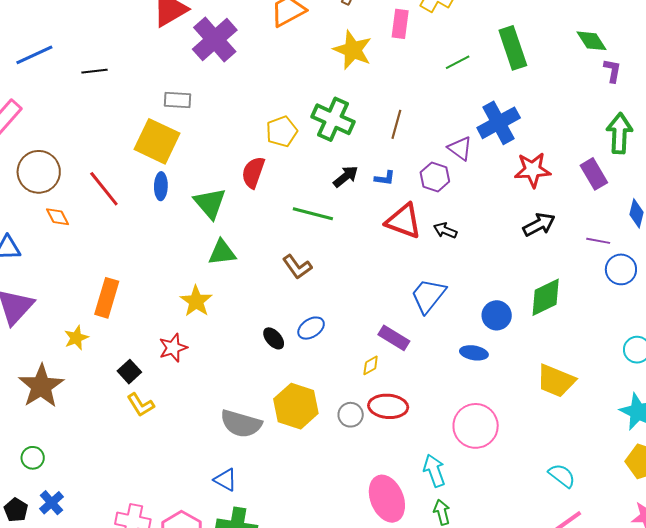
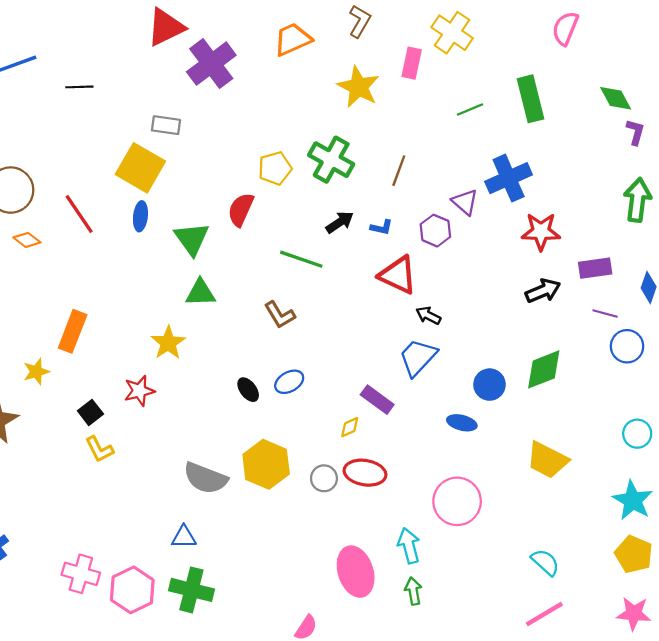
purple rectangle: (594, 174) -> (595, 268), moved, turned -72
orange diamond: (58, 217) -> (27, 240), turned -30
black arrow: (445, 230) -> (428, 316), moved
blue triangle: (225, 480) -> (184, 537), turned -35

